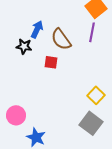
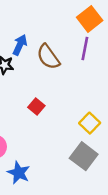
red square: (51, 62) -> (36, 106), moved, turned 32

